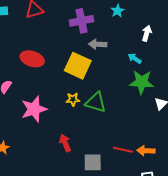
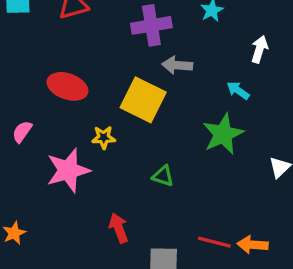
green star: (142, 82) -> (223, 134), moved, turned -30
yellow star: (73, 99) -> (104, 137), moved
green triangle: (96, 102) -> (163, 176), moved, size x0.6

